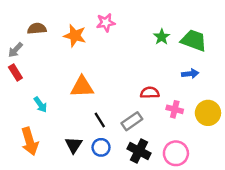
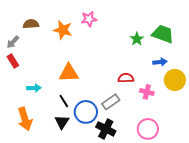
green star: (162, 37) -> (137, 39), moved
cyan arrow: (40, 105) -> (34, 88), turned -56
yellow circle: (208, 113) -> (175, 80), moved
black line: (100, 120) -> (64, 101), moved
blue circle: (101, 147) -> (86, 112), moved, size x1.5
black cross: (139, 151) -> (106, 129), moved

